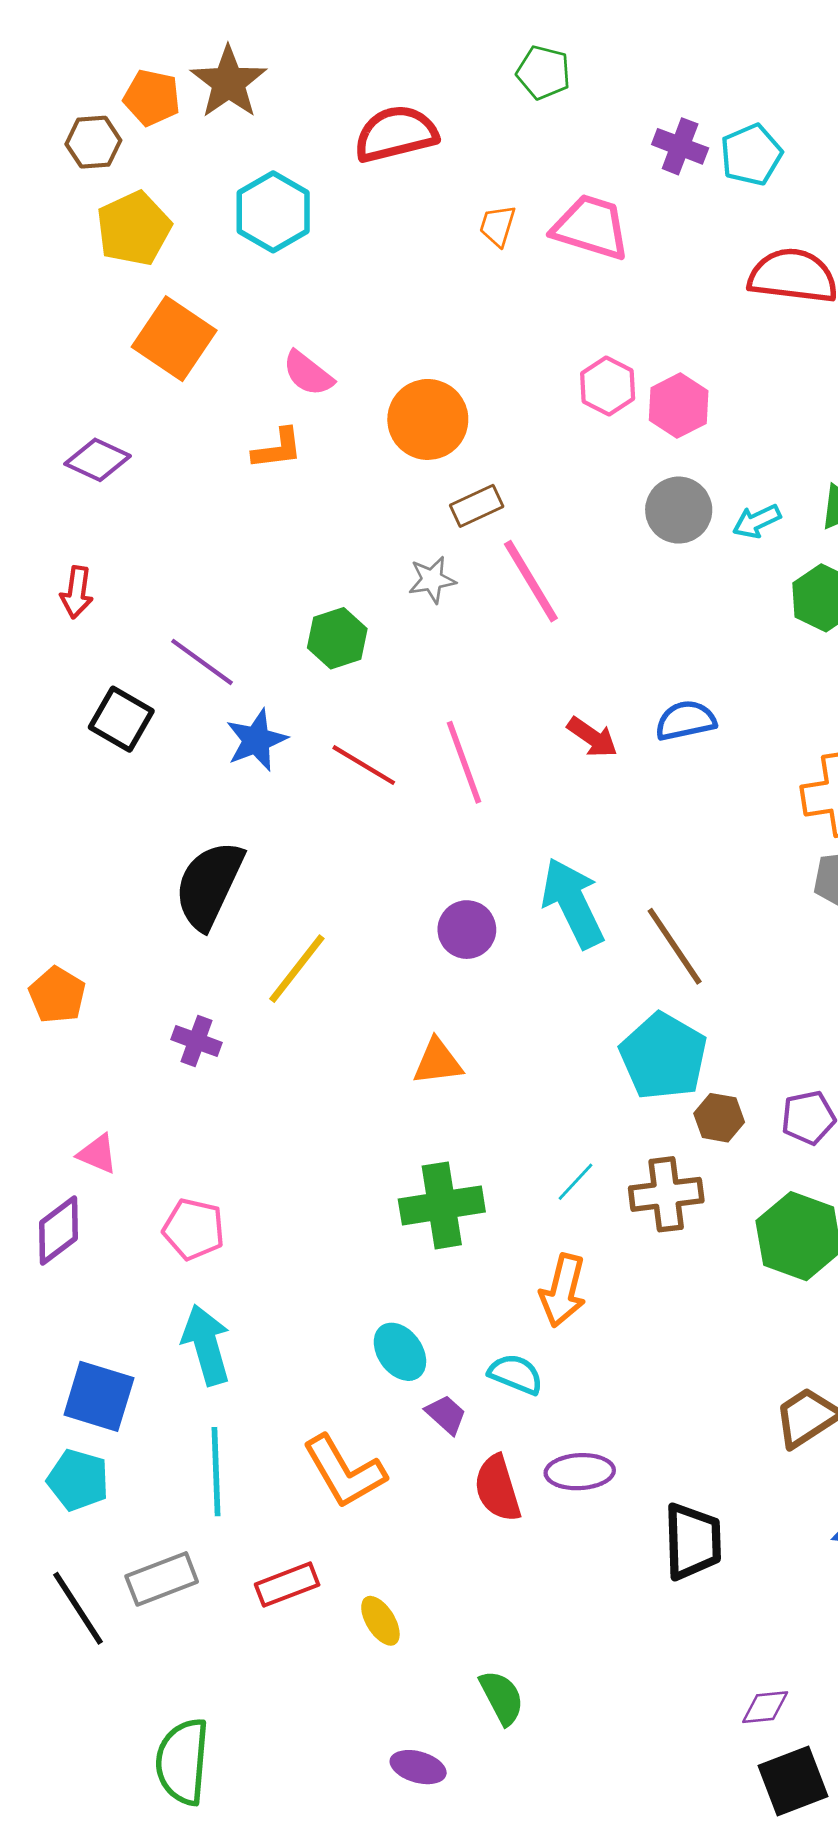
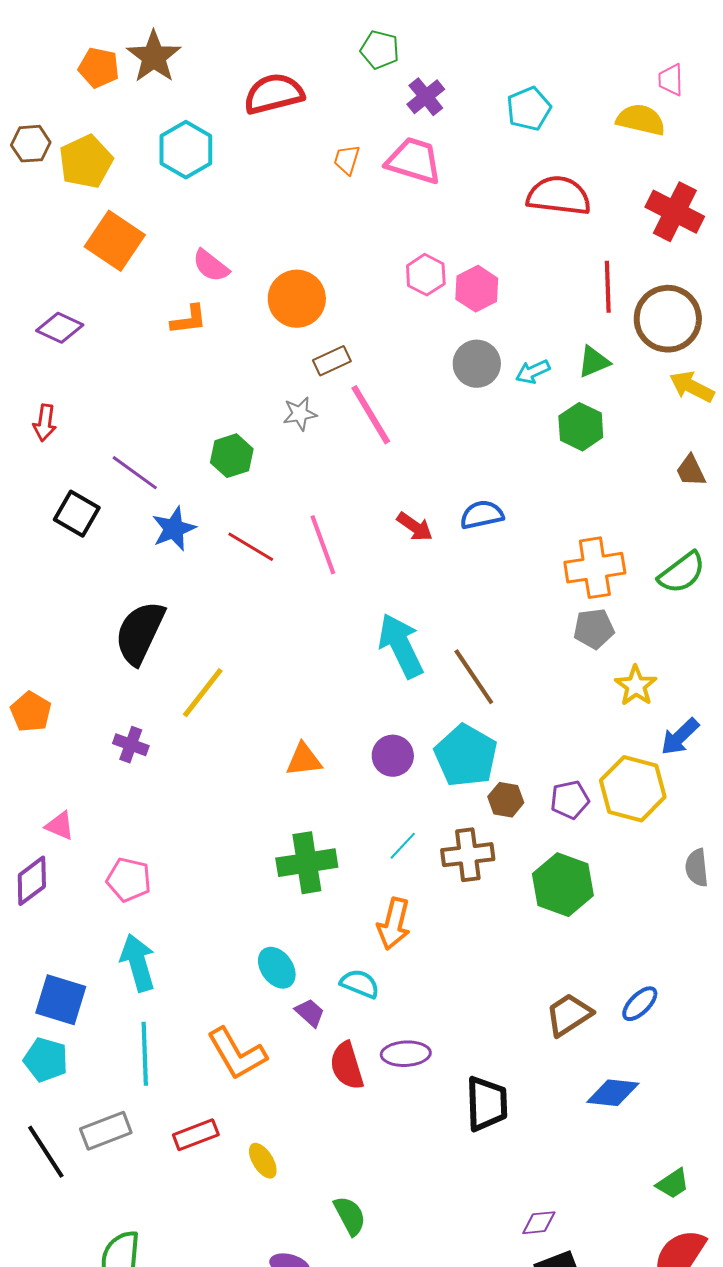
brown hexagon: (93, 142) -> (31, 144), moved
purple cross: (680, 146) -> (426, 97), moved, turned 30
purple circle: (467, 930) -> (393, 756), moved

